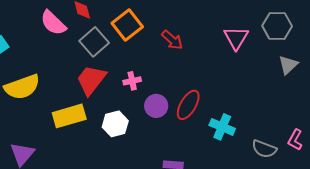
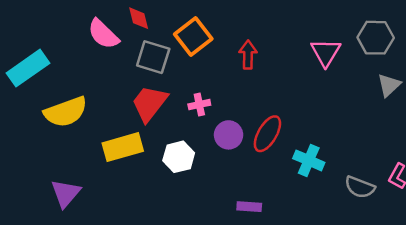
red arrow: (172, 40) -> (248, 55), turned -130
gray square: (94, 42) -> (153, 57), turned -32

